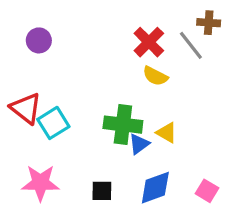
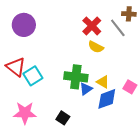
purple circle: (39, 40) -> (24, 25), size x1.5
blue diamond: (155, 188) -> (107, 99), moved
black square: (102, 191) -> (63, 118), turned 32
pink square: (207, 191) -> (130, 87), moved

